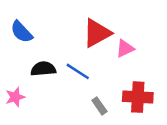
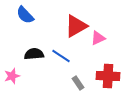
blue semicircle: (22, 32) -> (25, 15), moved

